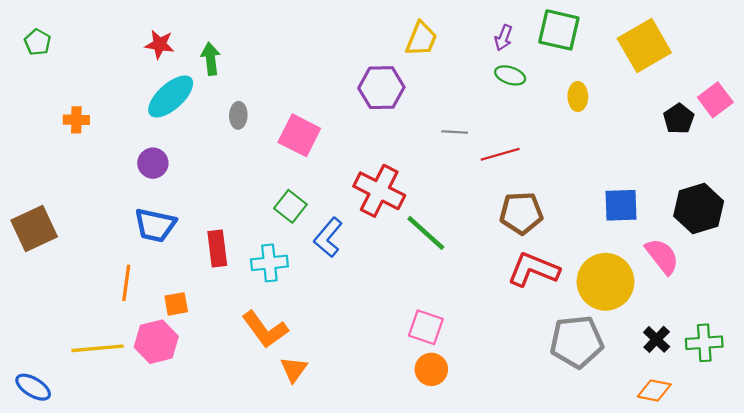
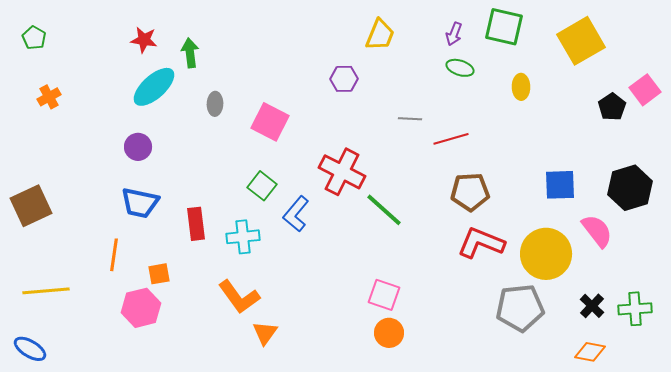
purple hexagon: (381, 88) -> (344, 79), size x0.7
orange cross: (76, 120) -> (49, 97), moved, turned -30
yellow line: (97, 348) -> (46, 291), moved

